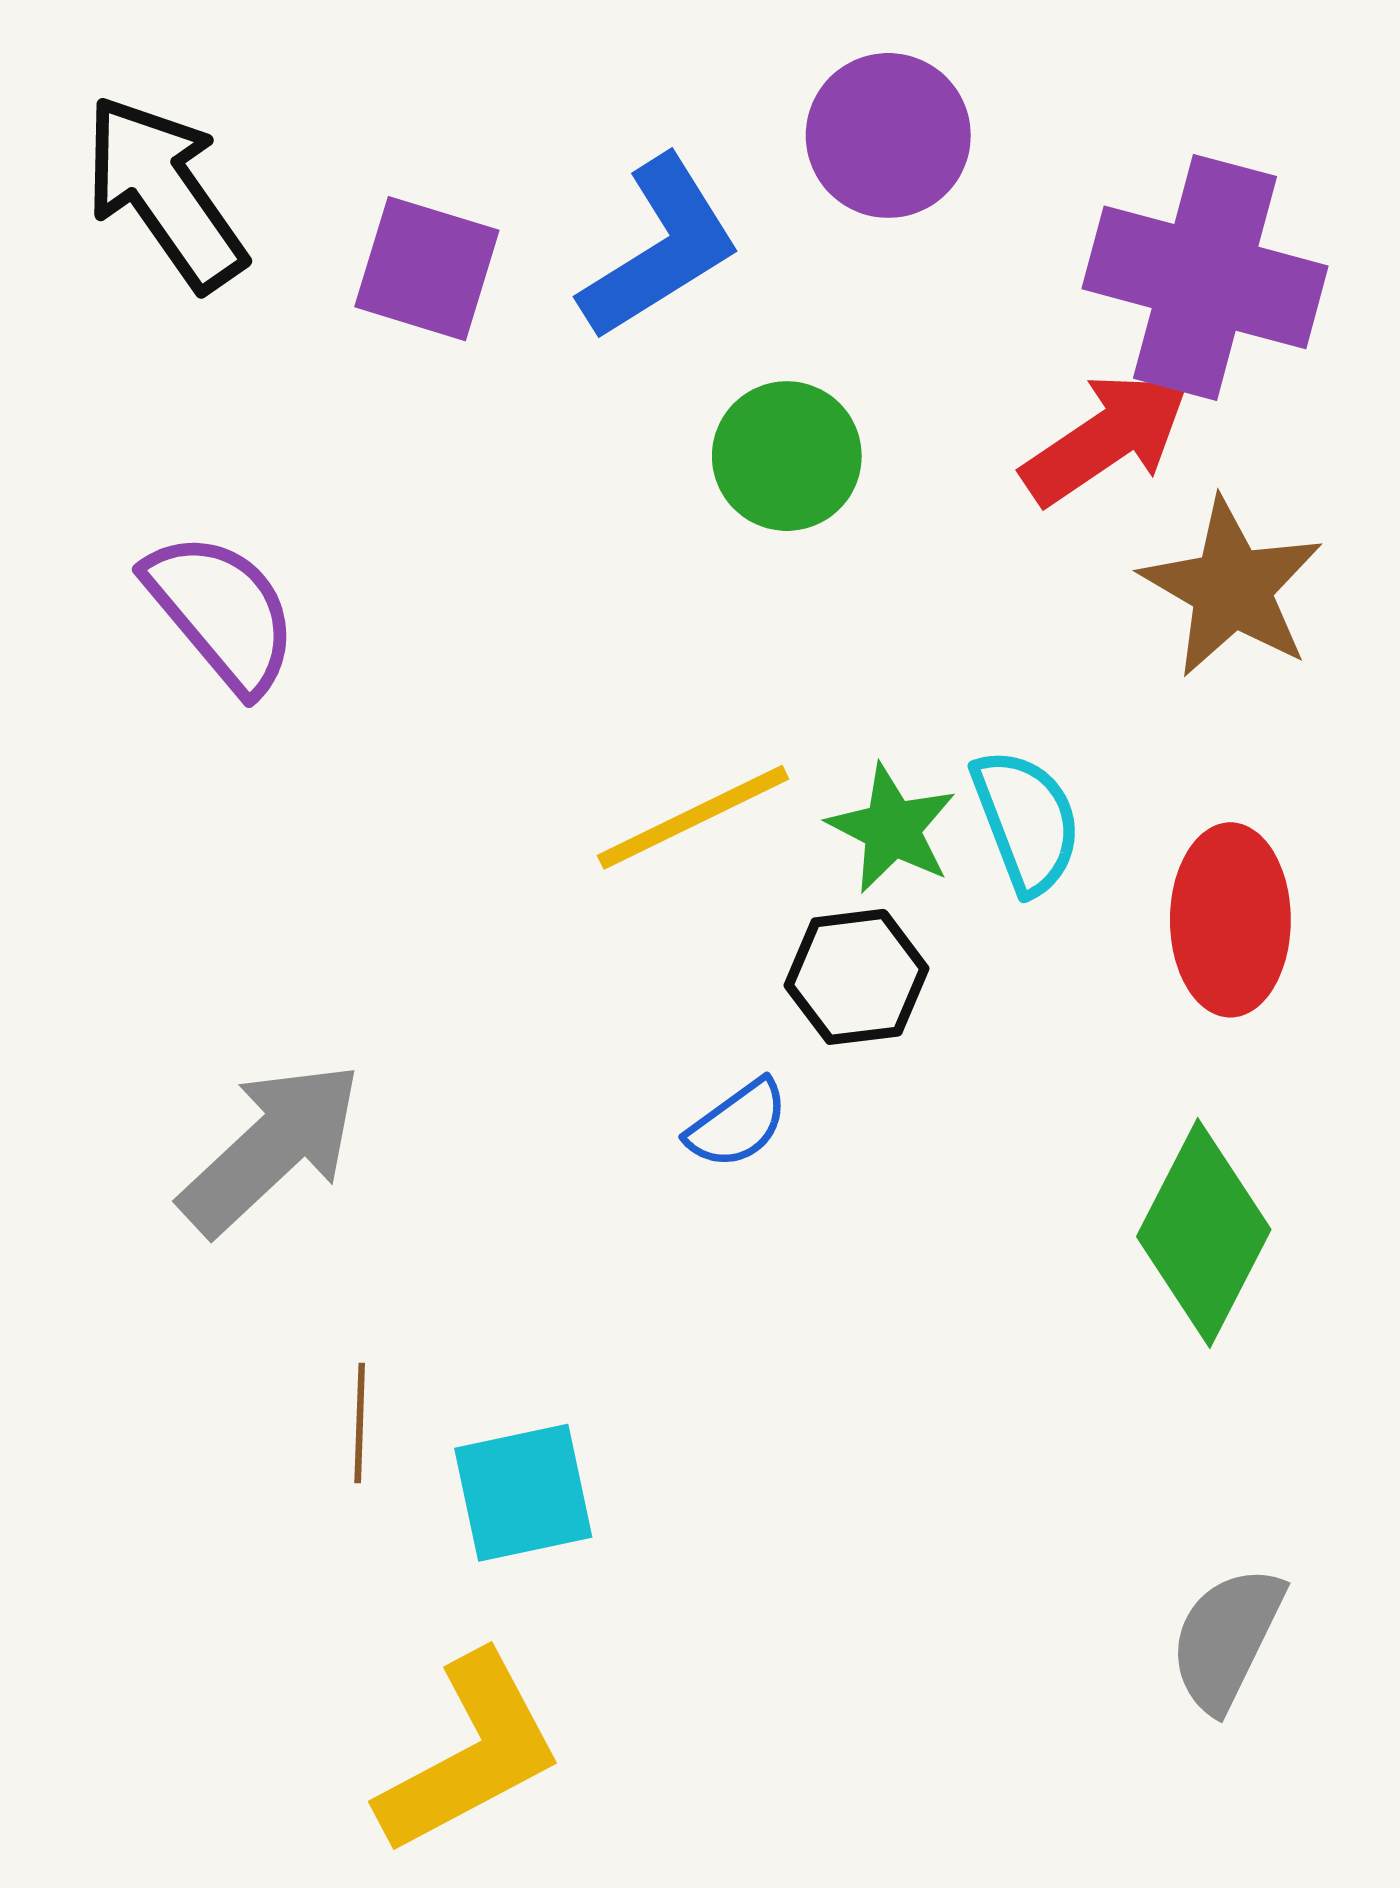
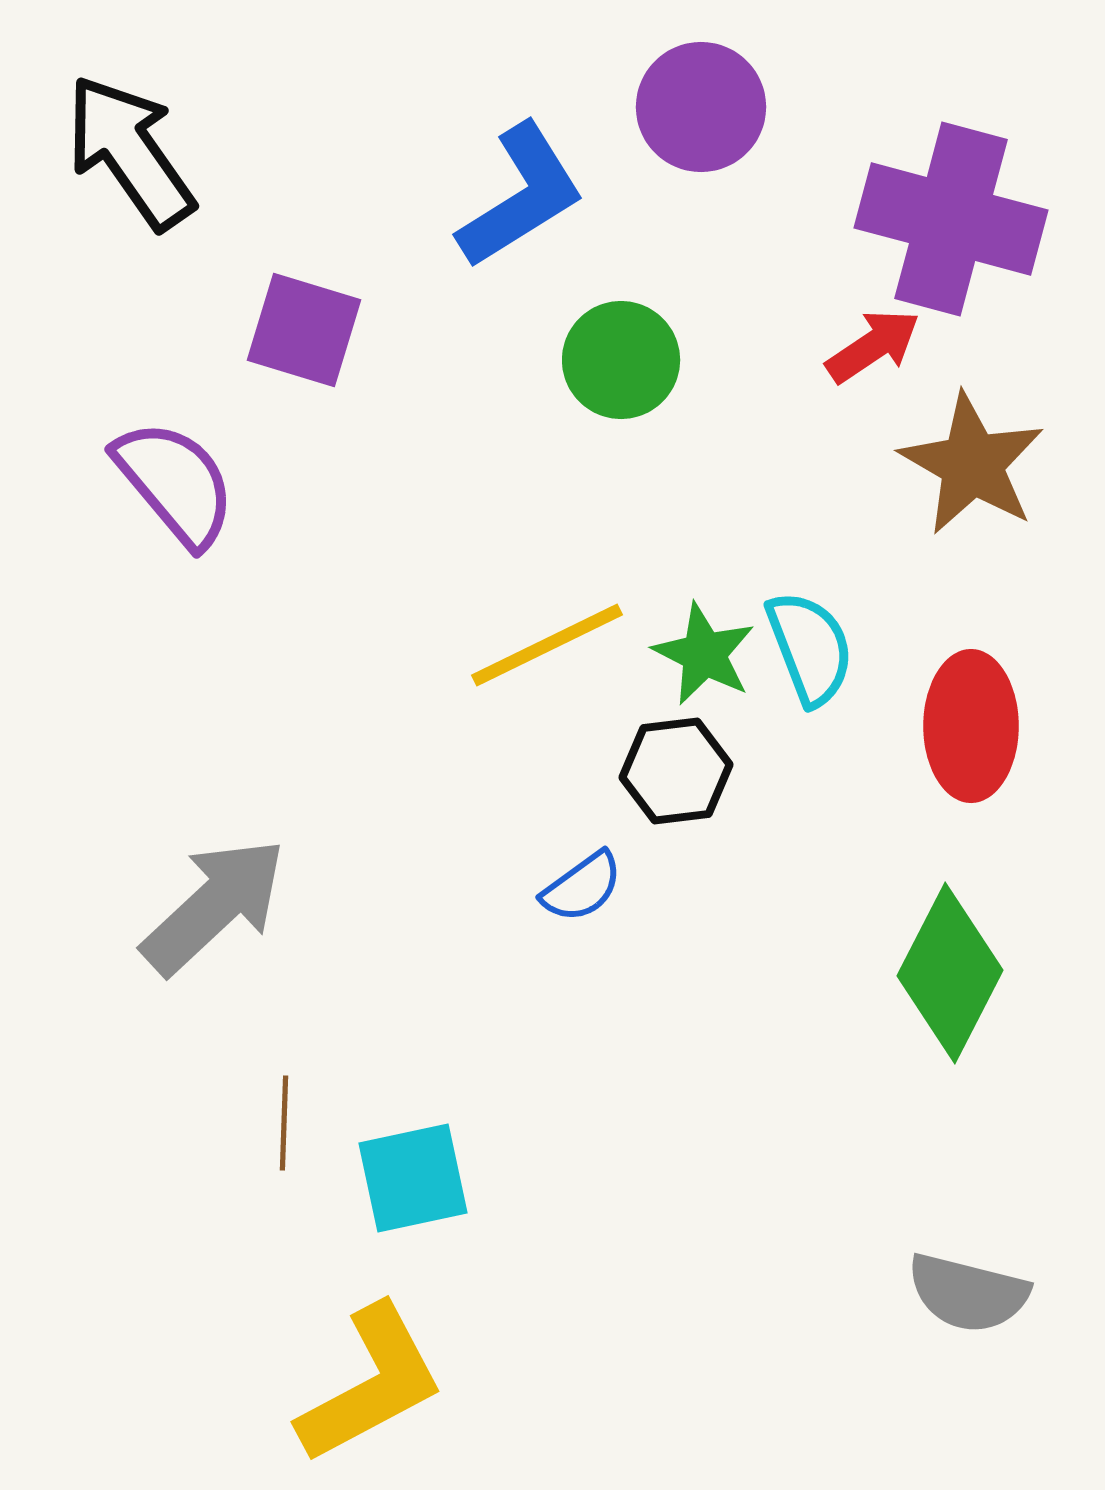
purple square: (427, 269) -> (304, 330), moved
red arrow: (1106, 438) -> (873, 346), size x0.7
gray semicircle: (1227, 1638) -> (968, 1293), turned -102

